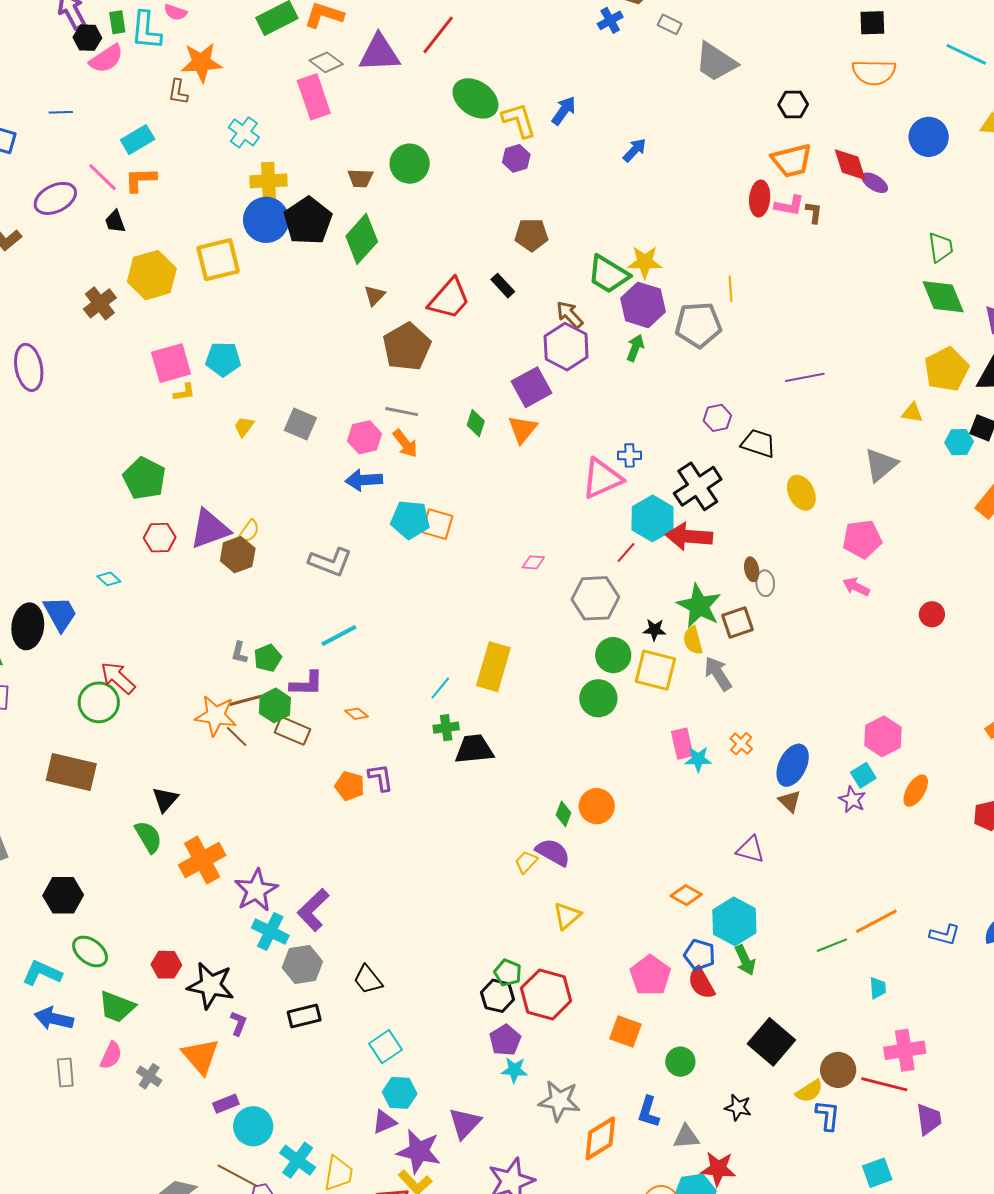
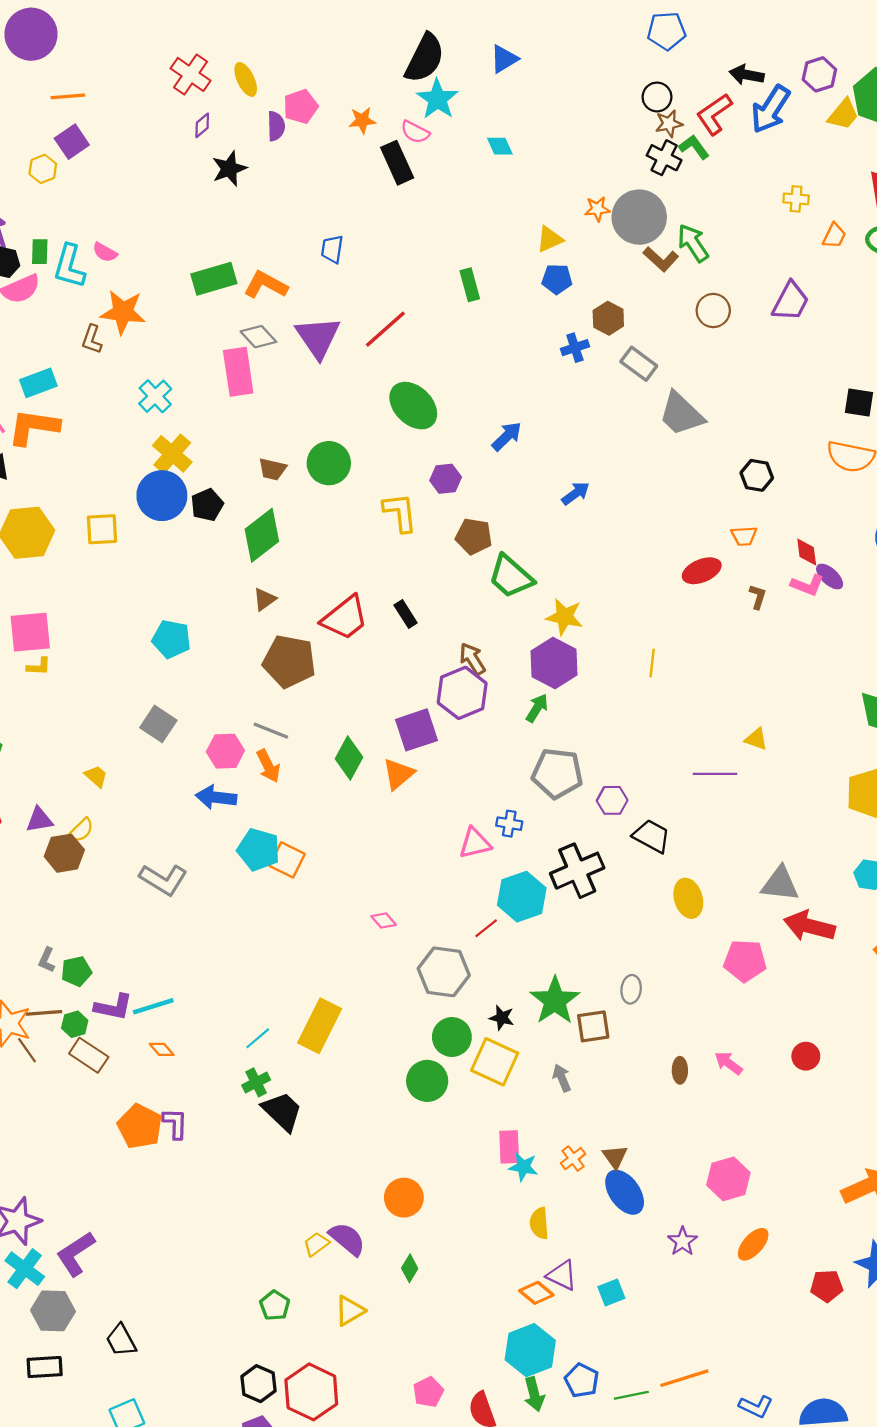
gray rectangle: (670, 24) -> (639, 364), size x1.4
purple triangle: (379, 53) -> (318, 337), turned 48
yellow L-shape: (519, 120) -> (400, 512), moved
orange trapezoid: (792, 161) -> (744, 536), size x0.6
red diamond: (850, 165) -> (807, 552), size x0.7
orange L-shape: (140, 180) -> (34, 427), size x1.4
yellow cross: (268, 181) -> (172, 454), turned 33
red ellipse: (760, 199) -> (702, 571), turned 52
pink L-shape: (789, 206) -> (807, 585), moved
black pentagon: (308, 221) -> (207, 505), size x0.6
brown pentagon: (532, 235) -> (474, 536), moved
yellow square: (218, 260) -> (102, 529), size x0.7
green trapezoid: (608, 274) -> (511, 576), moved
gray pentagon: (698, 325) -> (557, 773), moved
brown pentagon: (407, 347) -> (289, 661), turned 30
cyan pentagon: (223, 359) -> (171, 639), moved
yellow triangle: (912, 413) -> (756, 739), moved
green diamond: (476, 423) -> (349, 758), size x1.4
yellow trapezoid: (244, 427) -> (96, 776), moved, turned 85
gray triangle: (881, 465) -> (780, 884), turned 36
pink triangle: (602, 478) -> (475, 843), size x0.7
purple triangle: (210, 529) -> (39, 820), size x0.6
red arrow: (689, 536) -> (809, 926), moved
pink diamond: (533, 562) -> (384, 920), turned 35
brown ellipse: (752, 569) -> (680, 1070), moved
pink arrow: (856, 587) -> (729, 1063), moved
cyan line: (339, 636) -> (153, 1006), moved
yellow semicircle: (693, 640) -> (539, 1223), moved
gray arrow: (718, 674) -> (562, 1078), size x0.7
green hexagon: (275, 705) -> (75, 1024), size x0.7
green cross: (446, 728) -> (256, 1082), turned -30
black trapezoid: (474, 749) -> (282, 1111), turned 39
blue ellipse: (793, 765) -> (625, 1192), turned -72
cyan square: (863, 775) -> (611, 1292), moved
orange pentagon: (350, 786) -> (140, 1126), size x1.4
brown triangle: (790, 801) -> (615, 1157), moved
green diamond: (564, 814) -> (410, 1268), moved
orange diamond: (686, 895) -> (536, 1293), moved
blue pentagon: (699, 955) -> (582, 1380), moved
green pentagon: (508, 973) -> (275, 1305), moved
pink pentagon: (650, 975) -> (428, 1392), size x0.7

